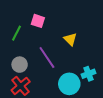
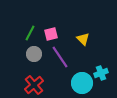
pink square: (38, 21) -> (51, 34), moved, turned -32
gray circle: (20, 65) -> (34, 54), moved

